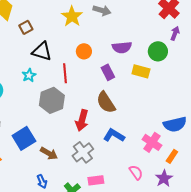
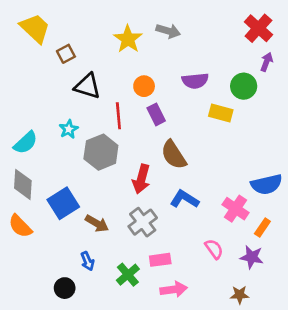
purple rectangle: (108, 72) -> (156, 114), moved
cyan star: (29, 75) -> (69, 129), moved
purple star: (164, 178) -> (252, 257), turned -30

